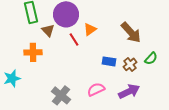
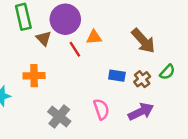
orange triangle: (90, 29) -> (94, 37), turned 32
orange cross: (33, 52) -> (34, 76), moved
pink semicircle: (96, 89) -> (101, 109), turned 96

